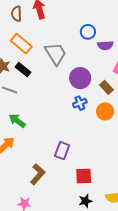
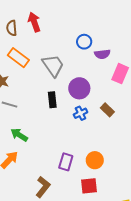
black rectangle: (23, 70) -> (52, 100), moved, turned 49
brown rectangle: (106, 87) -> (107, 110), moved
orange circle: (105, 111) -> (95, 160), moved

